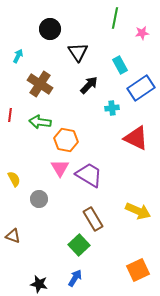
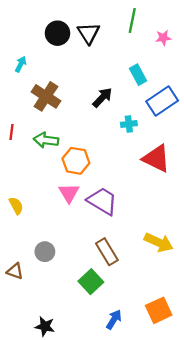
black triangle: (78, 52) -> (89, 33), moved
gray circle: (39, 199) -> (45, 252), moved
blue arrow: (75, 278) -> (114, 320), moved

